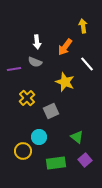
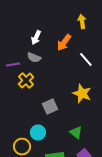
white arrow: (37, 42) -> (36, 38), turned 32
yellow star: (65, 82) -> (82, 94), moved
yellow cross: (27, 98) -> (26, 80), moved

